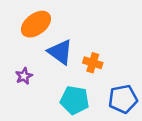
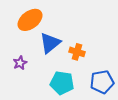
blue triangle: (60, 52) -> (50, 43), turned 45

